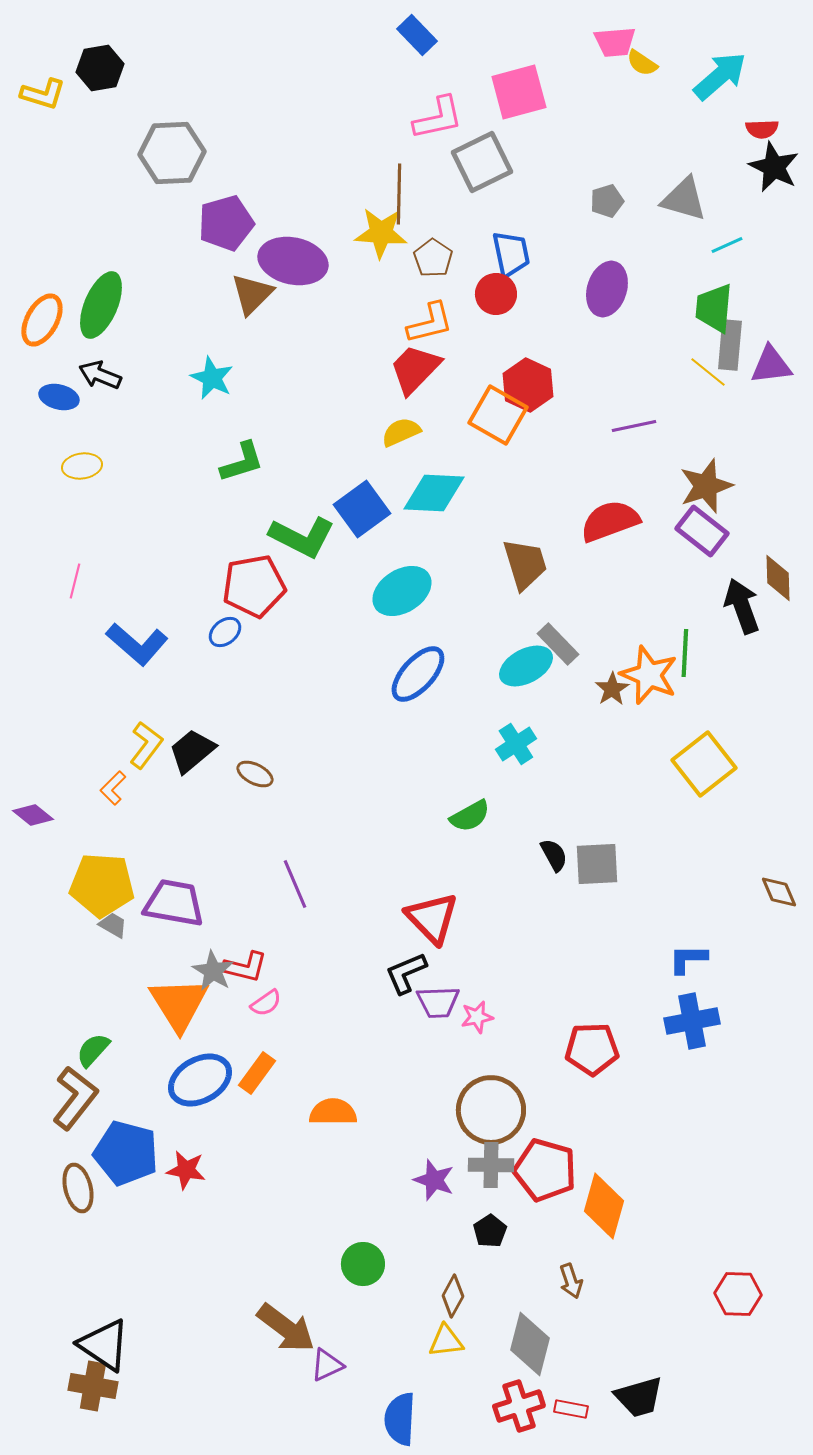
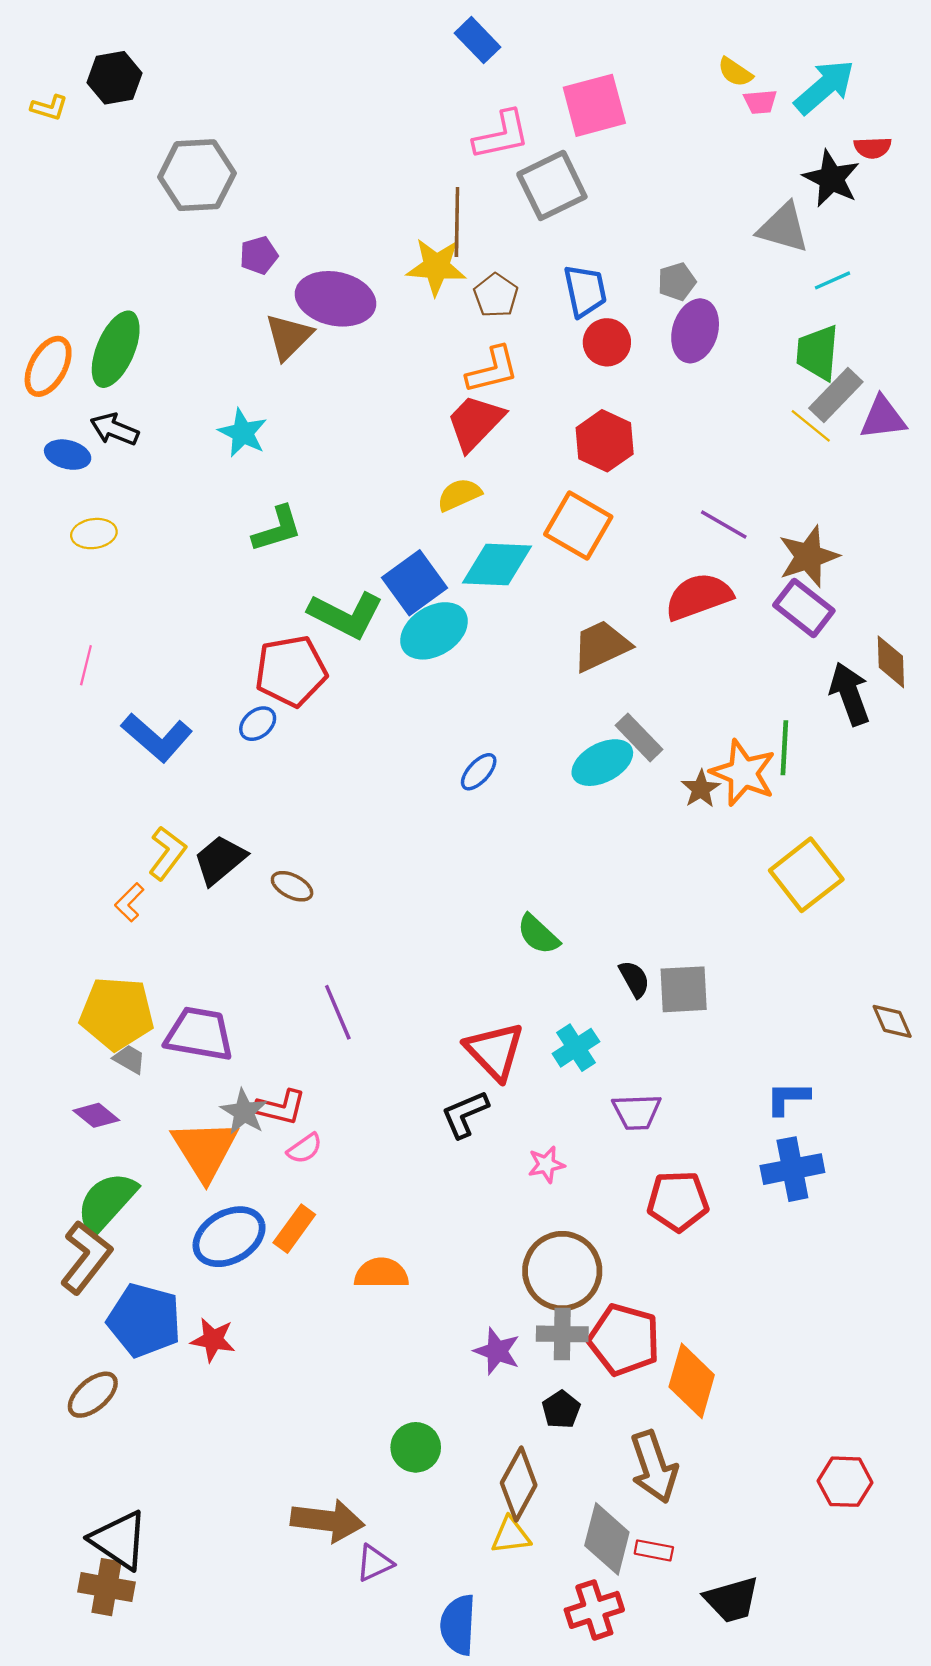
pink trapezoid: (615, 42) -> (760, 102), moved, size x0.7
yellow L-shape: (43, 94) -> (49, 108), size x0.7
black star: (774, 167) -> (831, 179), moved
gray pentagon: (607, 201) -> (677, 282), moved
purple pentagon: (226, 223) -> (259, 255), size x0.6
red circle: (496, 294) -> (607, 342), moved
gray rectangle: (730, 345) -> (836, 395), turned 39
orange square: (498, 415) -> (578, 526), moved
purple line: (634, 426) -> (724, 524), moved, turned 42
brown trapezoid: (525, 564) -> (601, 646), turned -98
cyan ellipse: (402, 591) -> (434, 631), moved
blue ellipse: (418, 674) -> (479, 772), size x0.6
cyan cross: (516, 744) -> (576, 1048), moved
purple diamond: (33, 815) -> (96, 1115), moved
green semicircle: (470, 816) -> (538, 934), turned 72
purple trapezoid: (438, 1002) -> (637, 1112), moved
green semicircle: (93, 1050) -> (106, 1202), size x1.6
brown ellipse: (78, 1188) -> (93, 1395), moved, turned 63
brown arrow: (571, 1281) -> (654, 1467), size x1.8
brown diamond: (453, 1296) -> (519, 1484), size x1.5
brown arrow: (286, 1328) -> (328, 1521), turned -30
red rectangle: (571, 1409) -> (654, 1550), moved

